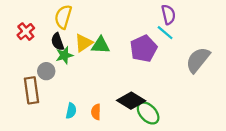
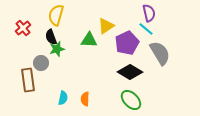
yellow triangle: (84, 43) -> (106, 26), moved
gray semicircle: (198, 60) -> (160, 53), moved, turned 110
black diamond: (131, 101) -> (130, 72), moved

